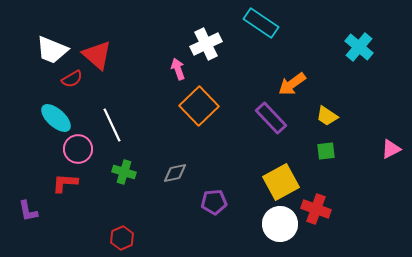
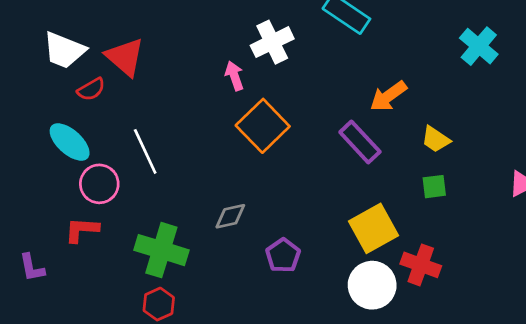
green cross: (124, 172) -> (161, 250), moved, size x1.6
purple pentagon: (214, 202) -> (283, 255), turned -30

